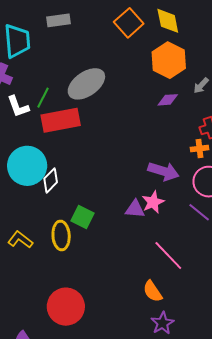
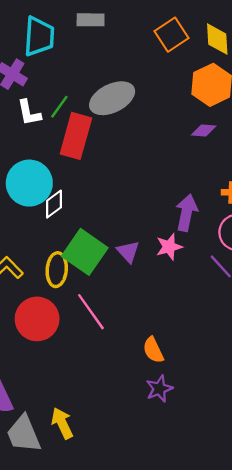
red rectangle: (61, 120) -> (76, 136), turned -72
purple arrow: (164, 171) -> (187, 213), turned -104
purple triangle: (135, 209) -> (128, 252), moved, turned 35
green square: (82, 217) -> (85, 252), size x1.6
pink line: (168, 255) -> (91, 312), moved
red circle: (66, 307) -> (37, 319), moved

